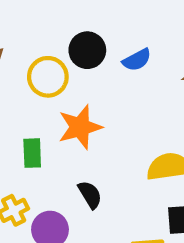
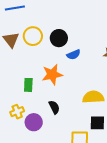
blue semicircle: (137, 60) -> (74, 55), moved
yellow circle: (48, 77) -> (33, 36), moved

